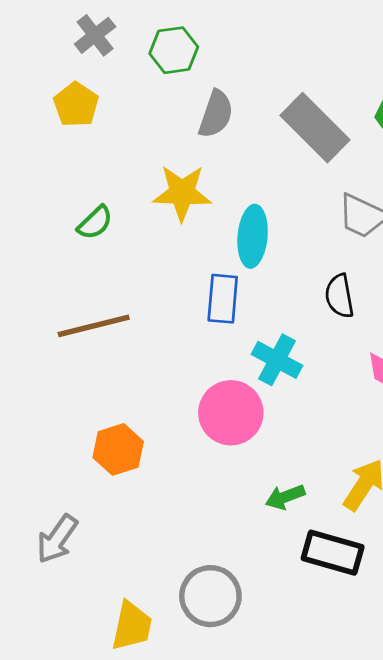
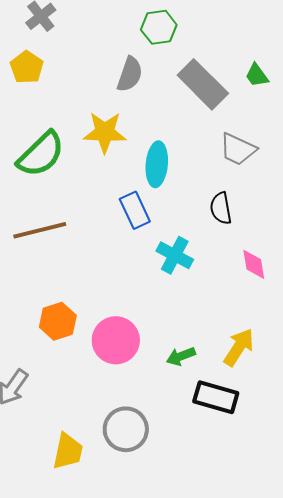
green hexagon: (174, 50) -> (159, 27), moved
green semicircle: (95, 223) -> (41, 154), size x1.8
blue rectangle: (223, 299) -> (135, 210), turned -30
pink circle: (231, 413) -> (116, 340), moved

